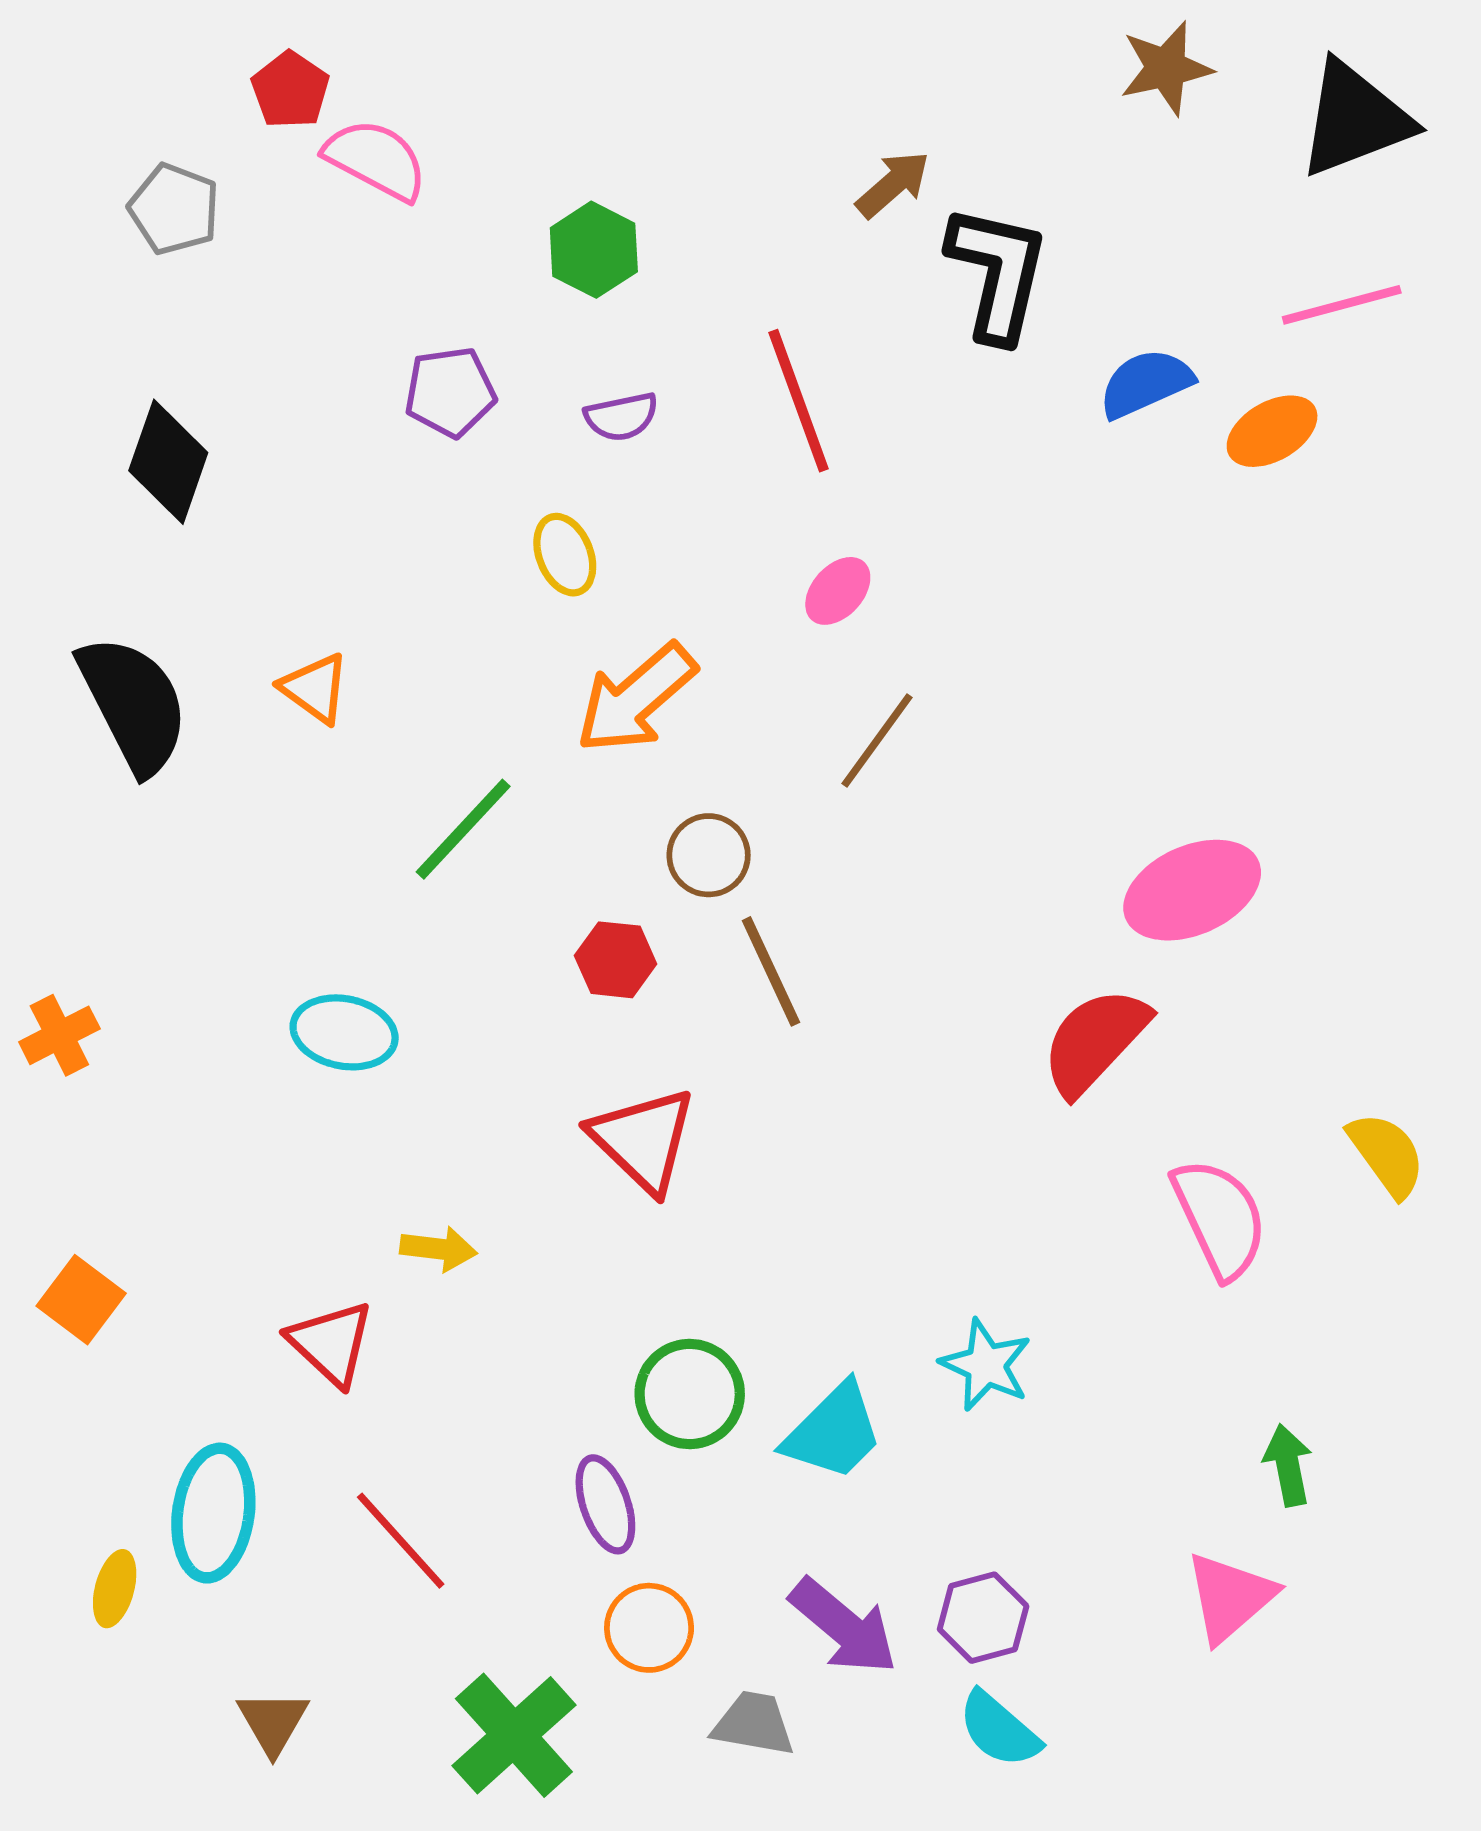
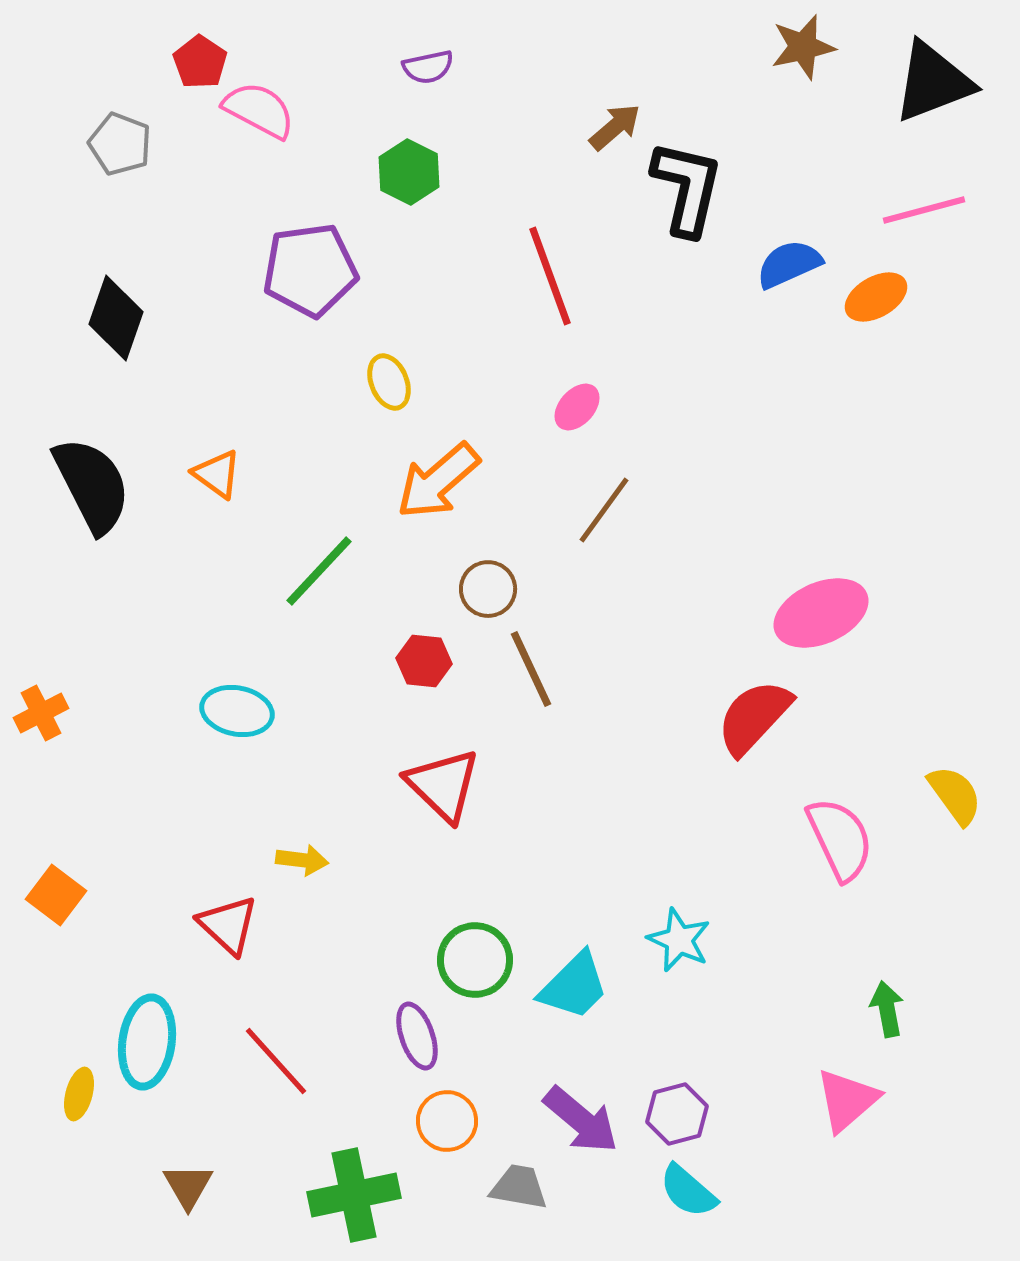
purple pentagon: (450, 392) -> (310, 270), size x1.5
purple semicircle: (621, 417) -> (428, 67), moved
green cross: (514, 1735) -> (354, 1195), turned 30

